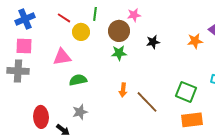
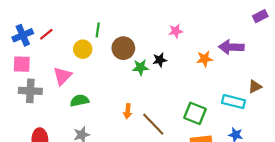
pink star: (134, 15) -> (176, 31), moved
red line: (64, 18) -> (46, 34), moved, turned -72
green star: (119, 53) -> (140, 67), moved
pink triangle: (62, 57) -> (62, 76), turned -36
gray cross: (18, 71) -> (30, 91), moved

